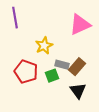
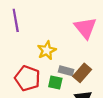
pink triangle: (80, 25) -> (85, 28), turned -45
green square: (52, 76) -> (55, 83), turned 32

